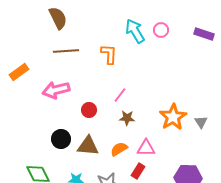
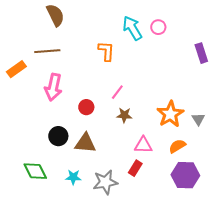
purple rectangle: (204, 34) -> (201, 53), moved, turned 54
brown line: (66, 51) -> (47, 51), moved
pink arrow: (56, 90) -> (53, 87), turned -64
orange semicircle: (119, 149) -> (177, 146), moved

